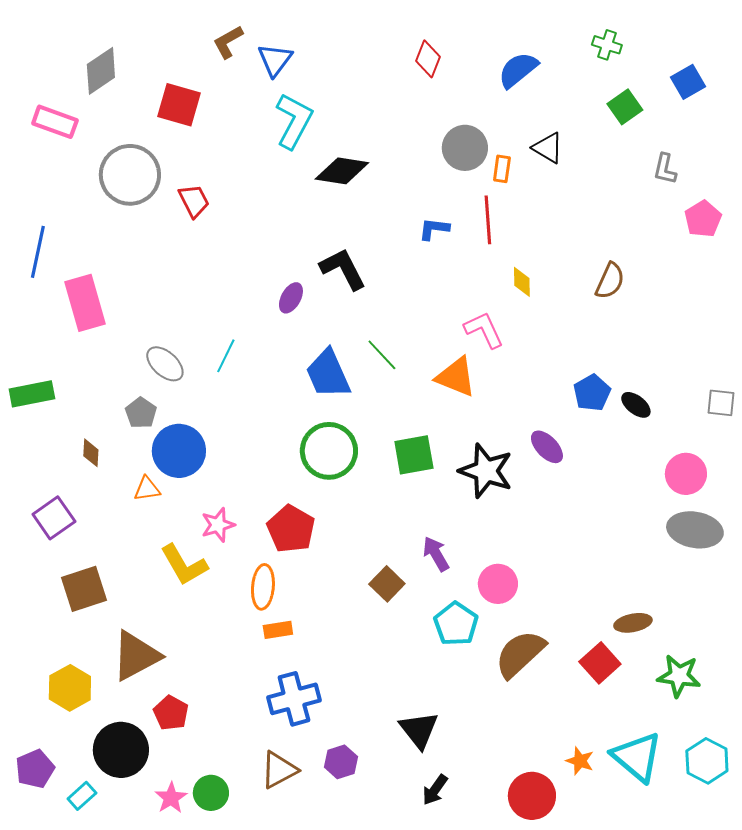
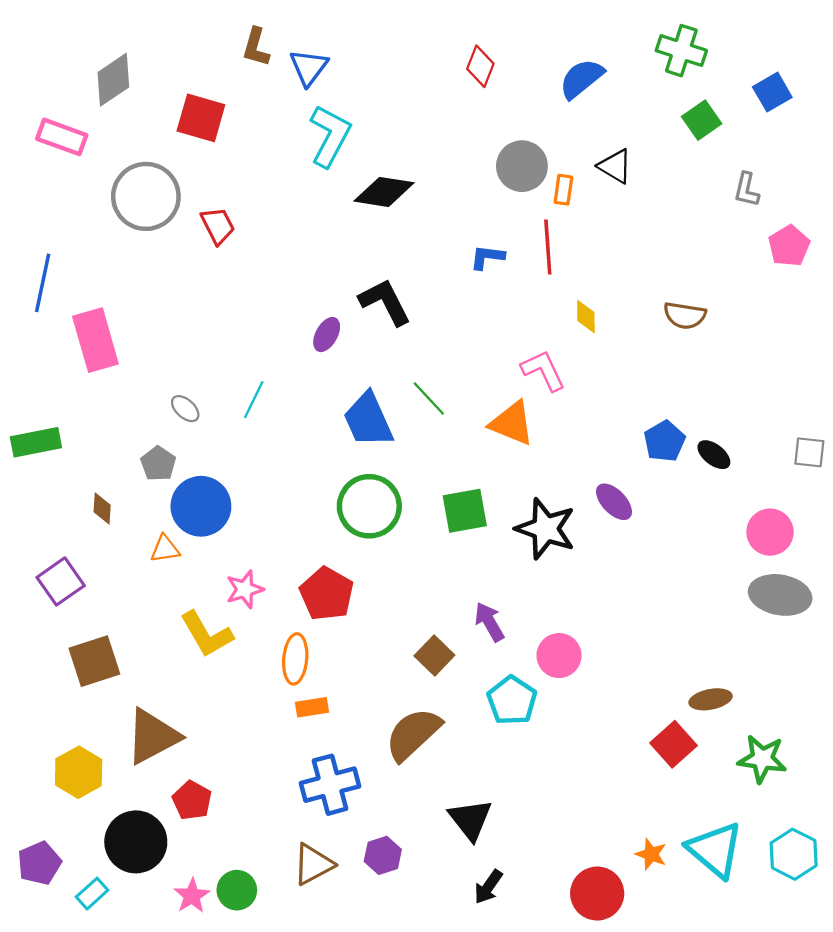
brown L-shape: (228, 42) -> (256, 47), turned -45
green cross: (607, 45) -> (681, 51), size x1.5
brown semicircle: (610, 281) -> (685, 315), turned 75
gray ellipse: (165, 364) -> (185, 409), size x0.7
brown semicircle: (520, 654) -> (413, 734), moved

